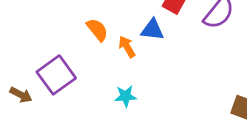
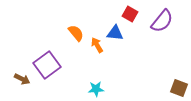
cyan star: (126, 96) -> (96, 89), moved

